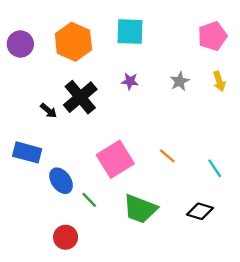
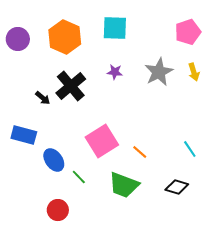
gray star: (180, 81) -> (159, 72), size x1.6
orange line: (167, 156) -> (140, 152), moved

